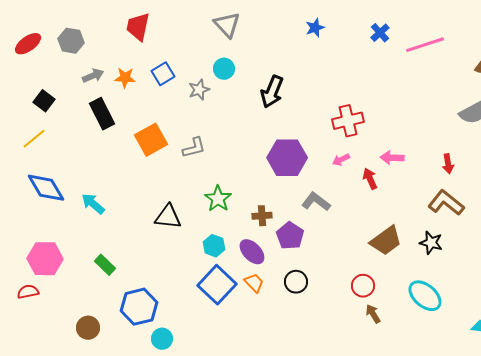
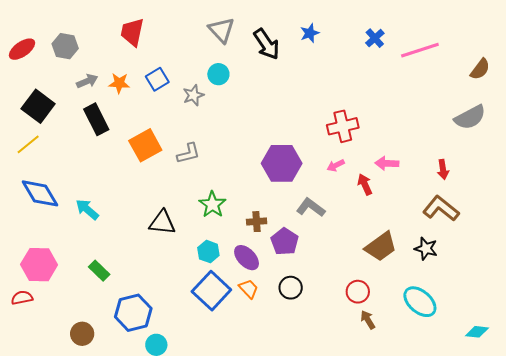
black arrow: (272, 92) -> (267, 44), moved, turned -56
black square: (44, 101) -> (38, 106), size x1.5

